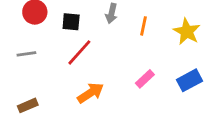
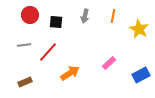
orange line: (144, 26) -> (113, 16), moved
red line: (79, 52) -> (48, 52), moved
blue rectangle: (190, 80) -> (141, 75), moved

